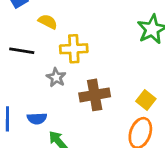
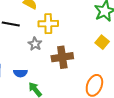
yellow square: (146, 100) -> (102, 42), moved

